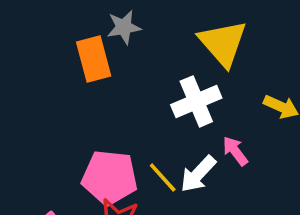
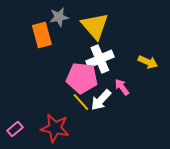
yellow triangle: (223, 43) -> (95, 26), moved
pink pentagon: (110, 177) -> (82, 78), moved

